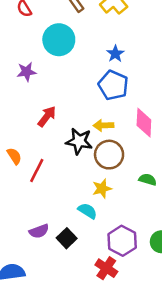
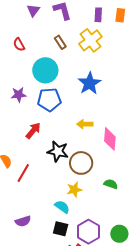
blue star: (115, 54) -> (90, 83), size x1.6
blue pentagon: (113, 85) -> (49, 100), moved, turned -30
yellow arrow: (103, 125) -> (85, 124), moved
black square: (67, 238) -> (61, 229), moved, turned -35

